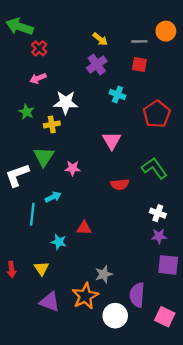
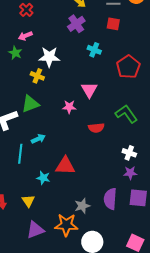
green star: (26, 112) -> (15, 53), moved
yellow cross: (52, 124) -> (37, 76), turned 32
green triangle: (44, 157) -> (30, 104), turned 36
pink star: (73, 168) -> (69, 107), moved
red triangle: (84, 228) -> (65, 166), size x1.5
purple semicircle: (137, 295) -> (110, 199), moved
orange star: (85, 296) -> (66, 225), turned 30
purple triangle: (50, 302) -> (35, 230), turned -42

